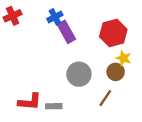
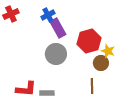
red hexagon: (113, 33) -> (89, 41), moved
gray circle: (79, 74) -> (56, 54), moved
brown line: (105, 98) -> (92, 86), turned -35

